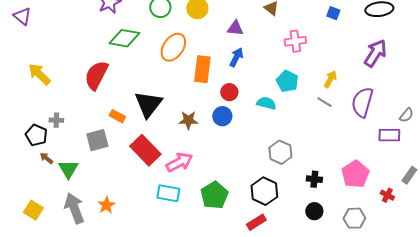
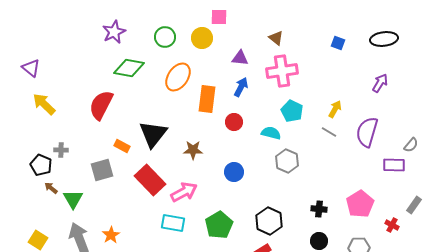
purple triangle: (22, 16) -> (31, 68), moved
pink cross: (295, 41) -> (282, 71), moved, size x1.4
purple arrow: (375, 53) -> (380, 83), size x0.7
blue circle: (222, 116) -> (234, 172), moved
gray hexagon: (280, 152) -> (287, 161), moved

